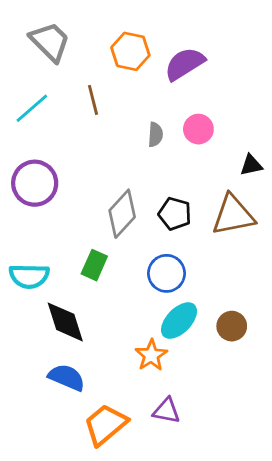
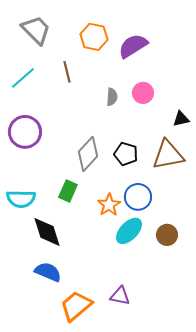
blue circle: (167, 273) -> (138, 197), moved
orange star: (151, 355) -> (109, 205), moved

